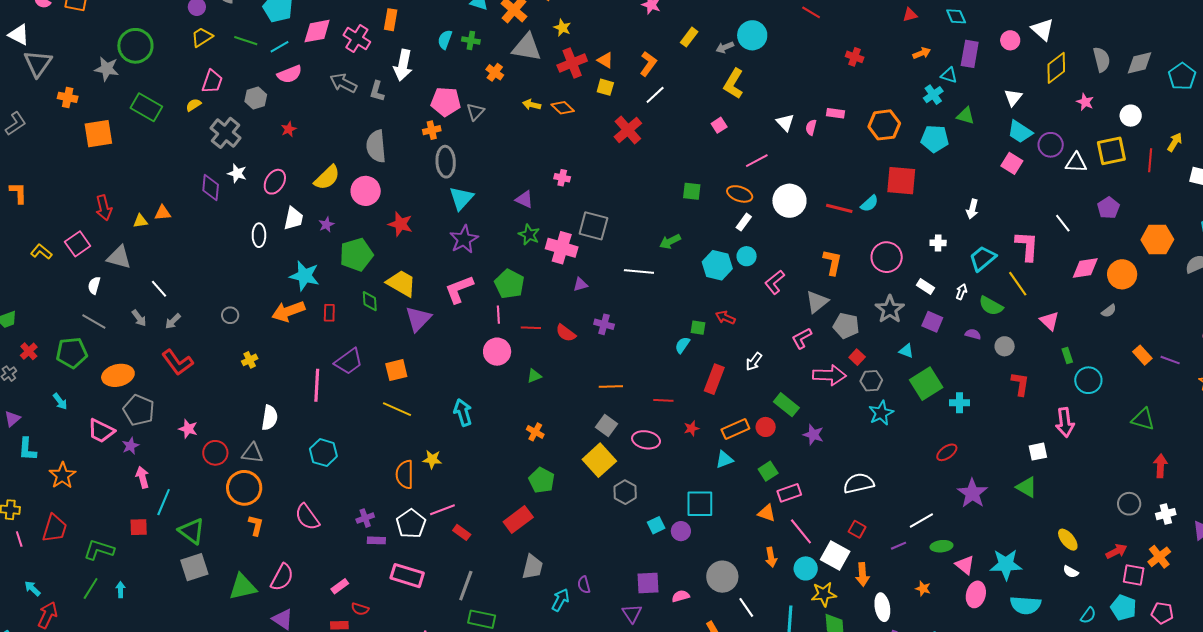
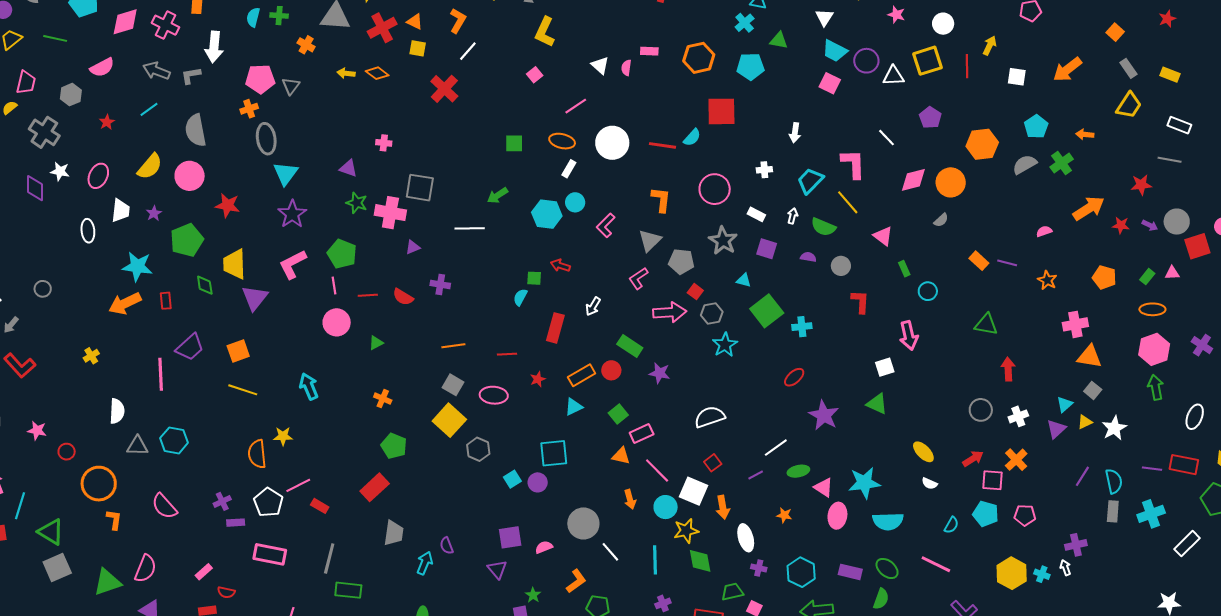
cyan line: (280, 47) -> (149, 109), moved
gray L-shape: (377, 91) -> (191, 76), turned 70
yellow trapezoid: (401, 283) -> (234, 264), turned -116
gray circle: (230, 315) -> (43, 289), moved
cyan circle: (1088, 380) -> (928, 291), size x0.7
red circle: (215, 453) -> (67, 452), size x0.7
gray triangle: (252, 453) -> (137, 446), moved
red square: (857, 529) -> (713, 463), turned 30

